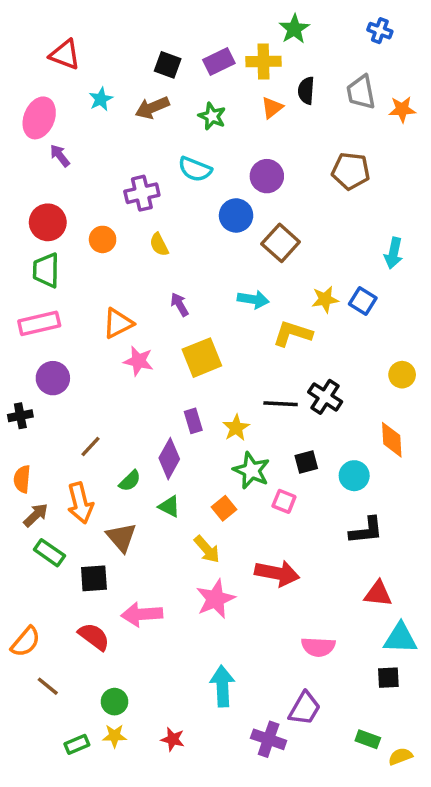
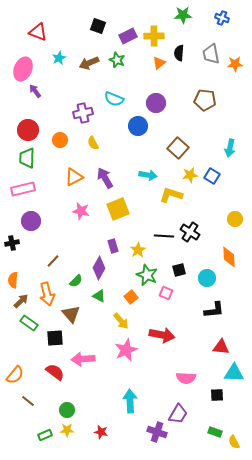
green star: (294, 29) -> (183, 15), moved, turned 30
black square: (168, 65) -> (98, 26), moved
green star: (212, 116) -> (117, 60), moved
brown square: (281, 243) -> (178, 148), moved
purple arrow: (180, 304) -> (105, 178), size x1.5
orange triangle: (118, 323) -> (74, 177), moved
black square: (388, 678) -> (217, 395), moved
yellow semicircle: (400, 756) -> (234, 442), turned -96

